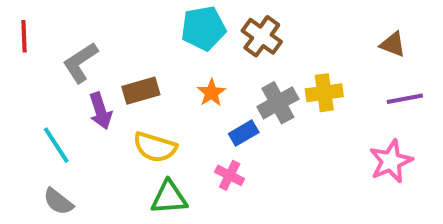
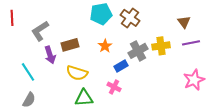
brown triangle: (393, 44) -> (184, 22), moved, turned 32
purple line: (405, 99) -> (191, 43), moved
gray semicircle: (58, 202) -> (29, 100), turned -98

